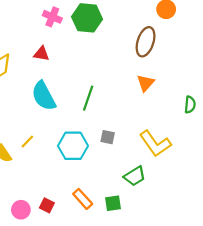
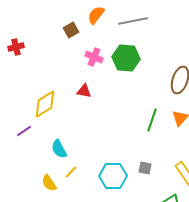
cyan semicircle: (44, 96) -> (59, 149), moved, size x0.7
green line: (88, 98) -> (152, 120), moved

